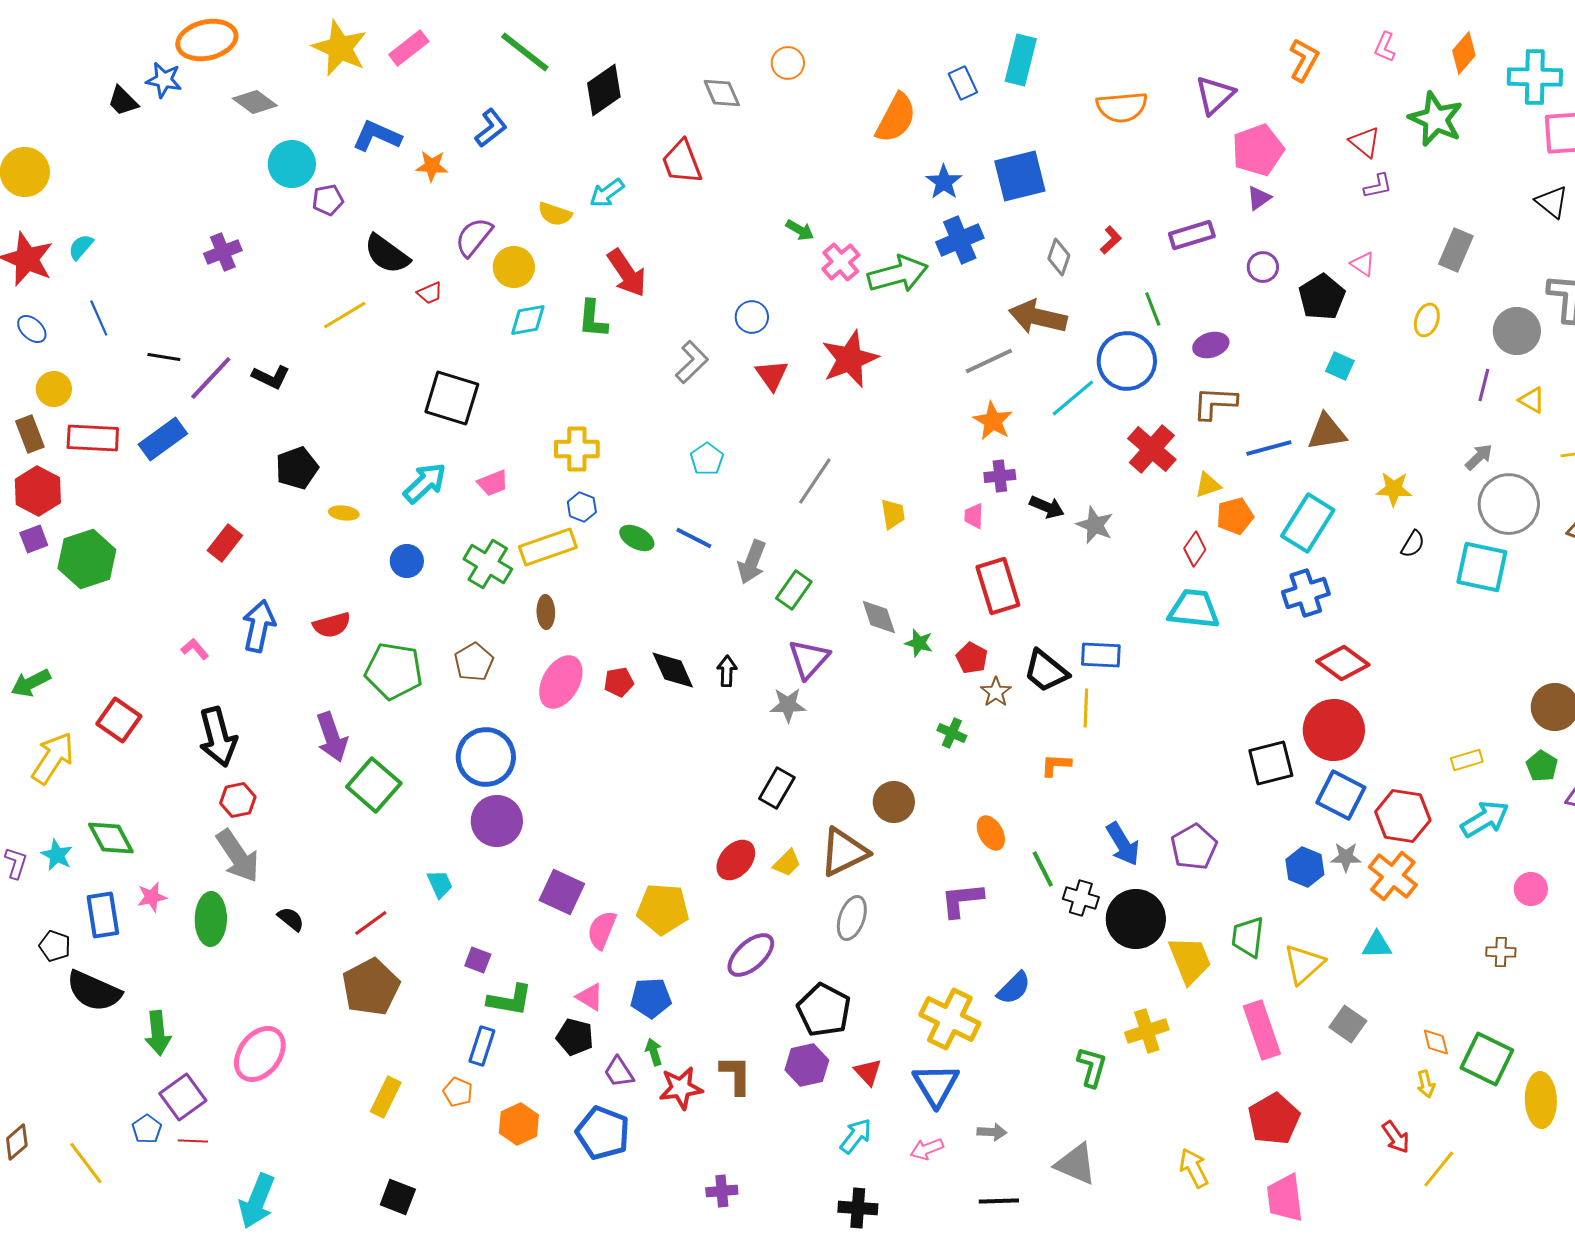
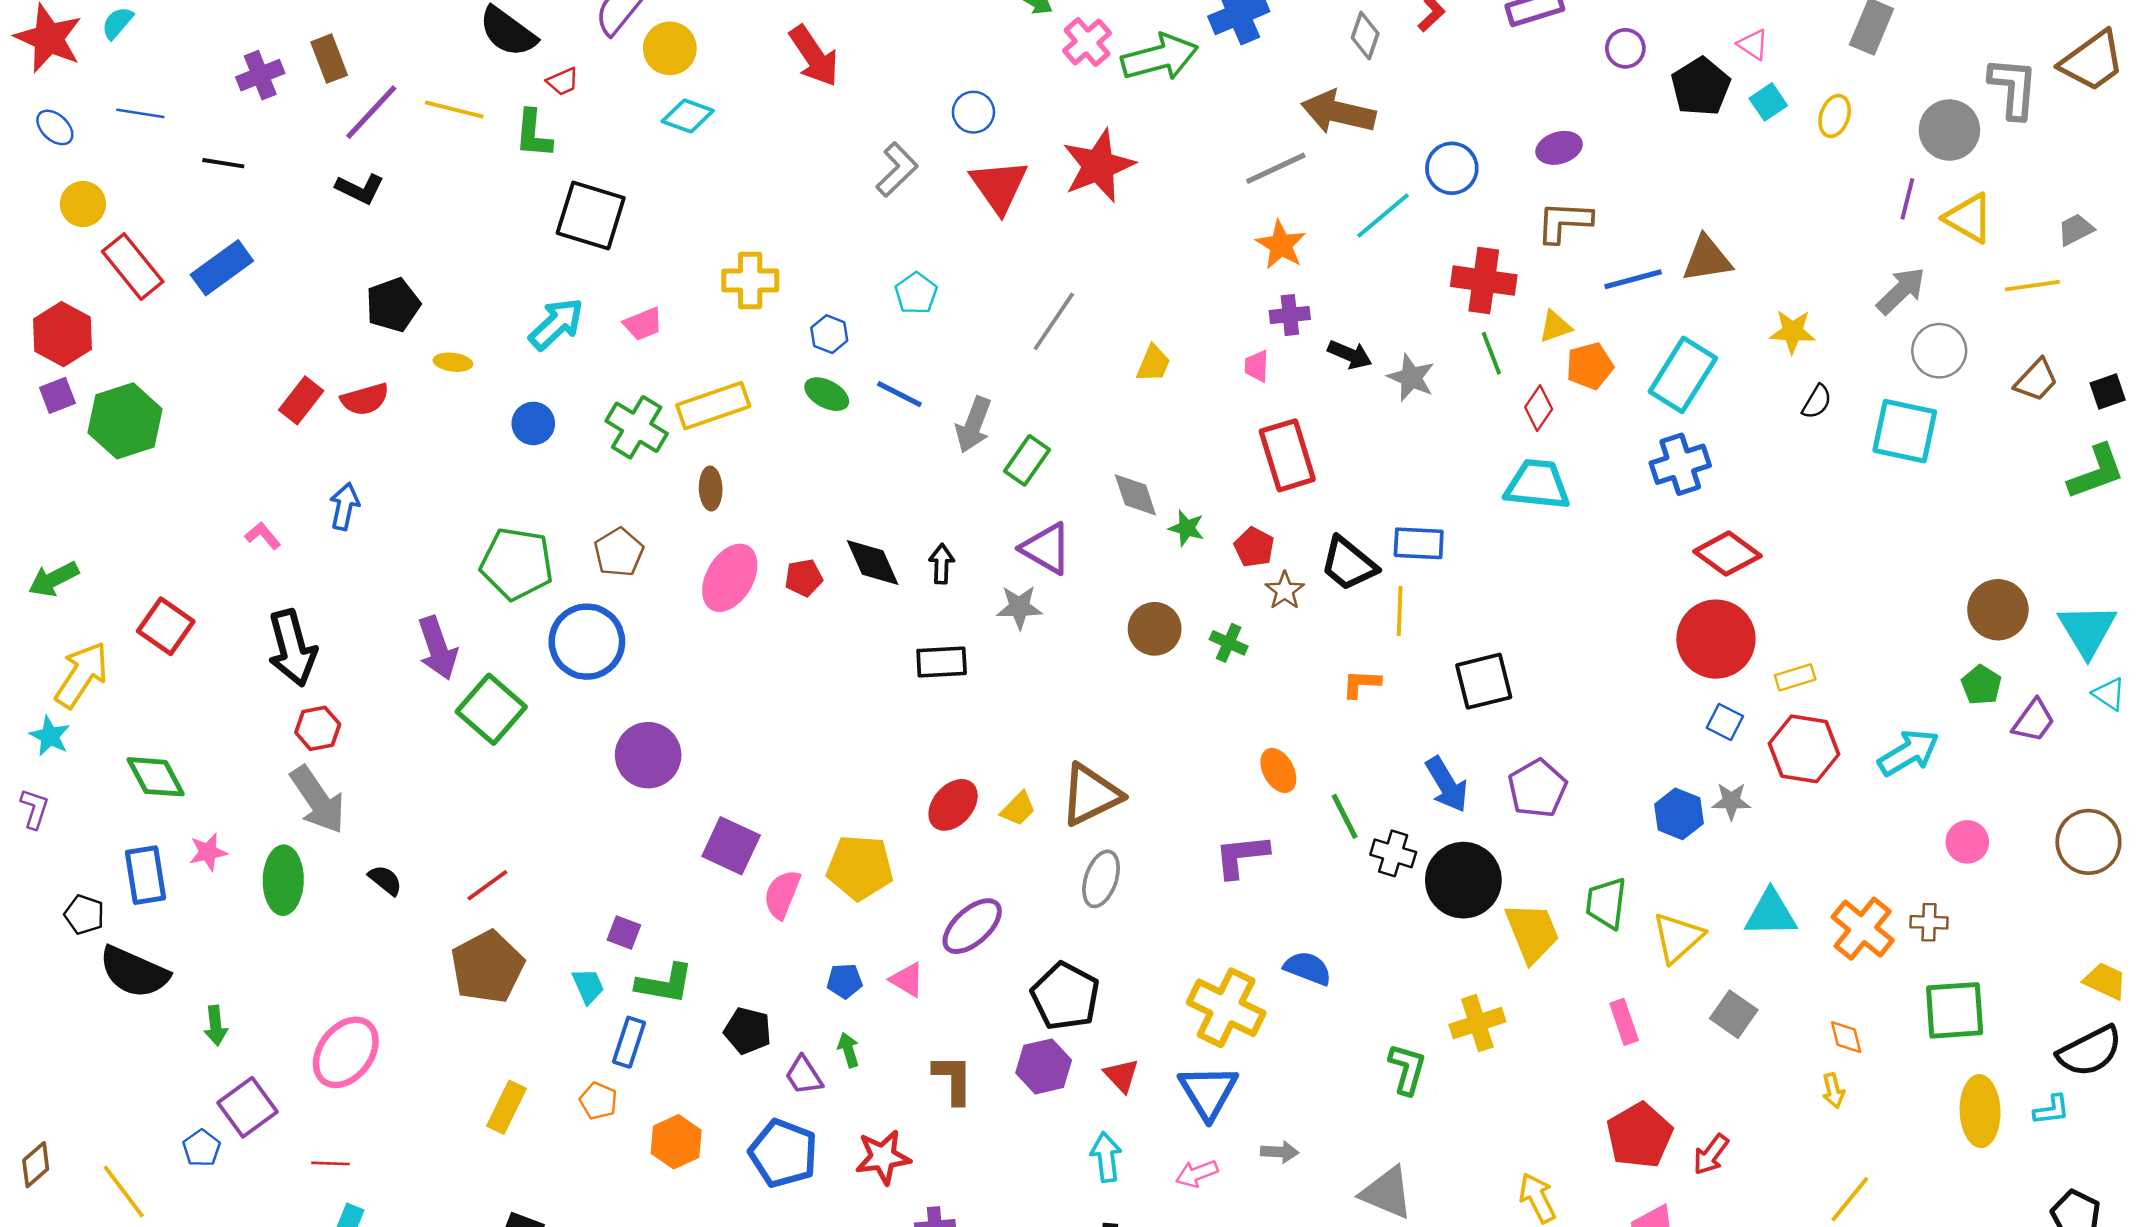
purple cross: (223, 252) -> (260, 75), moved
green line: (1153, 309) -> (1491, 353), moved
yellow line: (345, 315) -> (454, 110), turned 45
blue line: (99, 318) -> (140, 113), turned -57
green L-shape: (593, 319) -> (533, 134), moved
cyan diamond: (528, 320) -> (688, 116), turned 30
blue circle: (1127, 361) -> (1452, 168), size x0.7
cyan square: (1340, 366) -> (1768, 102), moved, turned 32
red triangle: (772, 375) -> (999, 186), size x1.4
purple line: (211, 378) -> (371, 112), moved
yellow triangle: (1532, 400) -> (1969, 218), size x1.5
brown rectangle: (30, 434) -> (329, 59), moved
red rectangle: (93, 438) -> (133, 267), turned 48
red cross: (1152, 449) -> (1484, 281), turned -33
gray arrow: (1479, 457) -> (1901, 291), size x1.4
gray circle: (1509, 504) -> (1939, 351), size x0.7
blue hexagon: (582, 507) -> (829, 334), moved
yellow trapezoid: (893, 514) -> (1153, 363), turned 32
red semicircle: (332, 625) -> (365, 399), moved
blue arrow: (259, 626) -> (344, 506), size x0.7
purple triangle: (809, 659) -> (1046, 548), turned -42
blue circle: (486, 757) -> (587, 642), moved
yellow rectangle: (1467, 760) -> (1795, 677), moved
black square: (1271, 763) -> (1484, 681), moved
black rectangle: (777, 788) -> (942, 662), moved, turned 57
blue square: (1341, 795) -> (1725, 722), size x0.6
brown circle: (894, 802) -> (1155, 629), moved
cyan star: (57, 855) -> (50, 736), moved
orange cross: (1393, 876) -> (1863, 929), moved
cyan trapezoid: (440, 884) -> (588, 986), moved
cyan triangle: (1377, 945) -> (1771, 913), size x1.4
blue semicircle: (1014, 988) -> (1308, 968), turned -114
pink triangle: (590, 997) -> (907, 980), moved
blue pentagon: (651, 998) -> (845, 981), size x0.7
pink rectangle: (1262, 1030) -> (1624, 1022), size x0.6
green arrow: (158, 1033) -> (216, 1026), size x0.7
green square: (1487, 1059) -> (1955, 1010), moved, turned -30
red star: (681, 1088) -> (883, 1157), moved
cyan arrow: (856, 1136) -> (1106, 1157), turned -45
red arrow: (1396, 1137) -> (1711, 1154), moved, turned 72
red line: (193, 1141) -> (330, 1163), moved

